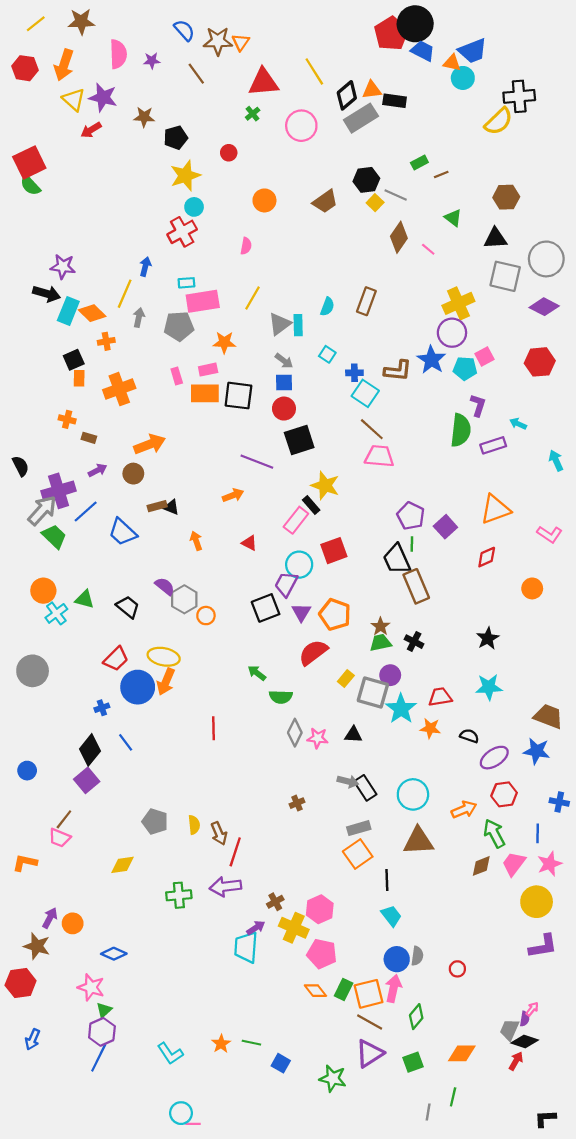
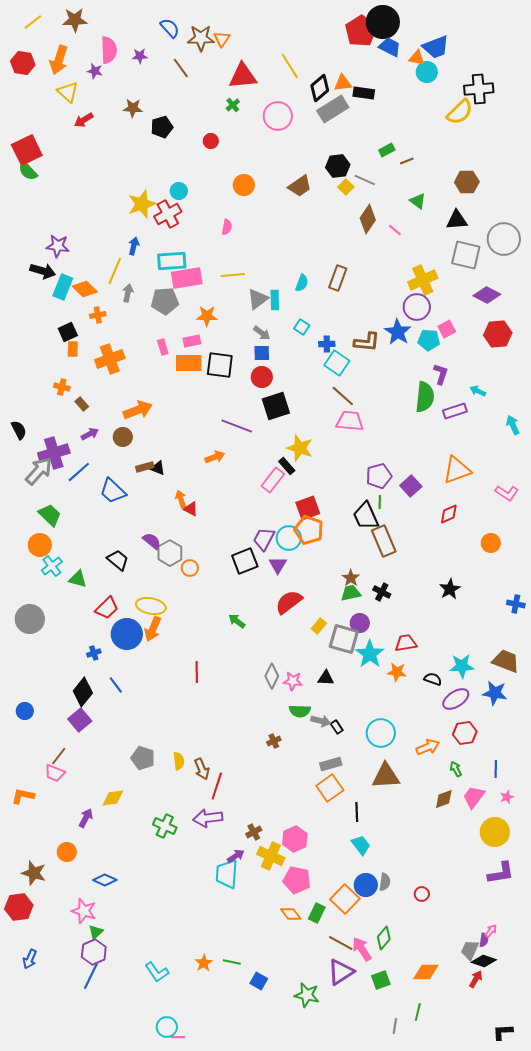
purple star: (103, 97) -> (95, 71), moved, size x0.6
yellow star: (185, 176) -> (142, 204), moved
cyan rectangle: (186, 283) -> (172, 261), size x1.8
yellow line: (253, 298) -> (233, 275), turned 55
purple diamond: (544, 307) -> (487, 295), moved
brown rectangle: (89, 438) -> (82, 404), turned 32
purple pentagon: (411, 516) -> (379, 476), turned 30
green trapezoid: (54, 536) -> (50, 515), moved
red triangle: (249, 543) -> (191, 509), moved
cyan circle: (299, 565) -> (289, 538), moved
green triangle: (85, 599) -> (78, 579), moved
orange pentagon: (335, 614) -> (309, 530), moved
cyan star: (489, 687) -> (462, 666), moved
green semicircle: (281, 697) -> (300, 711), moved
black rectangle: (365, 788) -> (337, 727), size x0.6
blue cross: (559, 802) -> (516, 604), moved
green arrow: (494, 833) -> (456, 769), size x0.6
pink star: (550, 864) -> (507, 797), size x0.6
green cross: (179, 895) -> (165, 826), turned 30
purple arrow: (50, 918) -> (86, 818), moved
pink arrow: (393, 988) -> (362, 949), moved, turned -45
orange square: (369, 994) -> (345, 899), moved, turned -32

